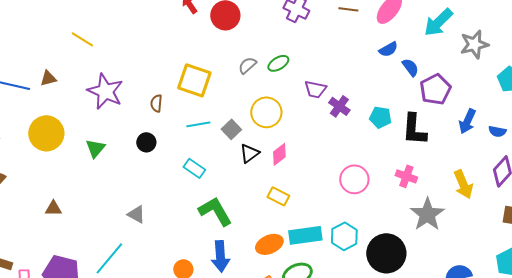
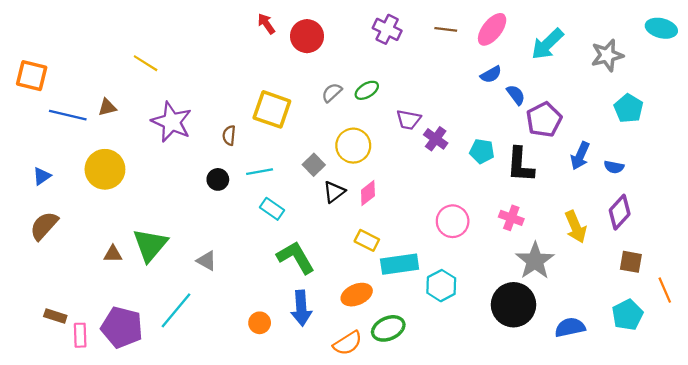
gray star: (474, 44) -> (607, 55), moved
cyan line: (198, 124) -> (260, 172), moved
green triangle: (95, 148) -> (150, 245), moved, size x1.6
cyan rectangle: (305, 235) -> (400, 264), moved
black circle: (386, 253) -> (514, 305), moved

